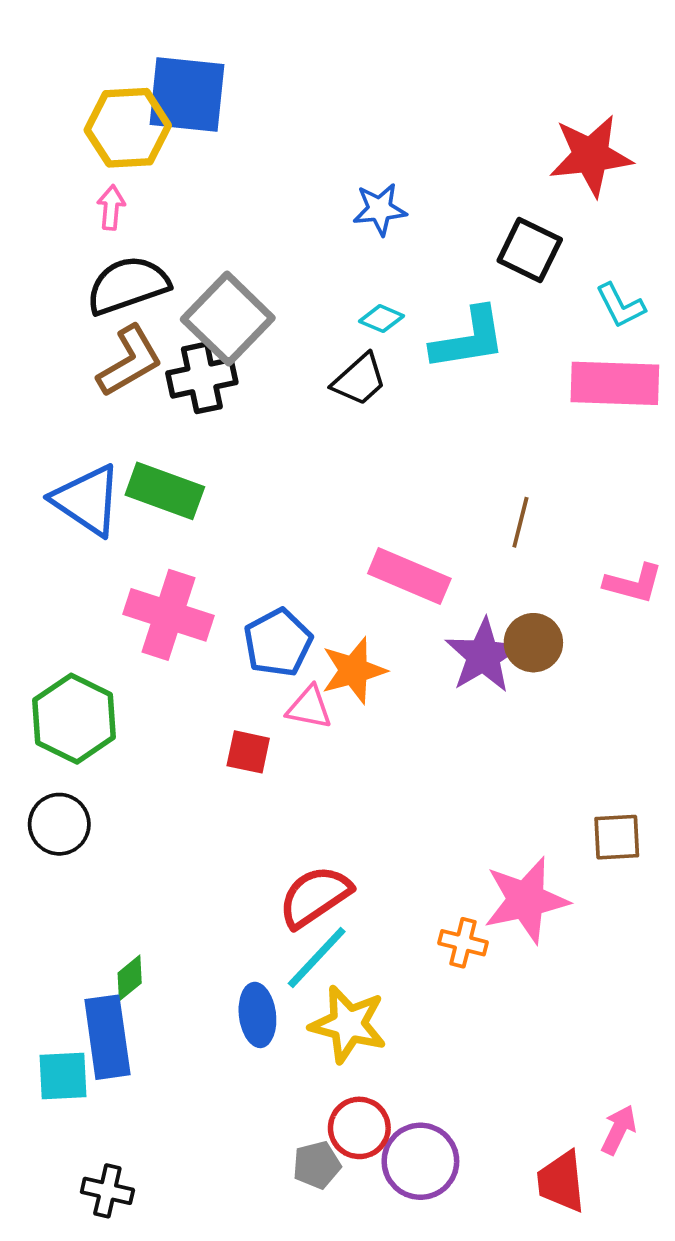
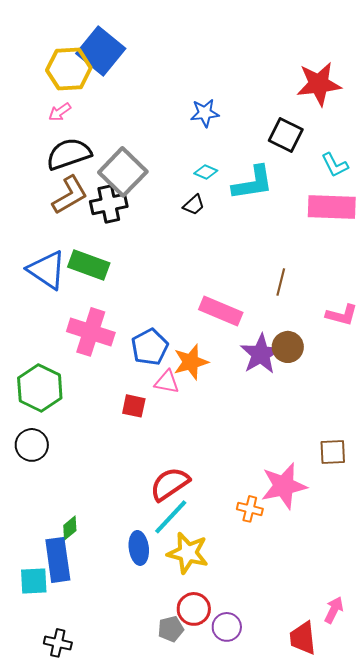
blue square: (187, 94) -> (101, 51), turned 33
pink arrow: (111, 207) -> (60, 112), turned -130
black trapezoid: (359, 380) -> (194, 205), size x0.7
purple circle: (420, 1161) -> (227, 627), size x0.7

